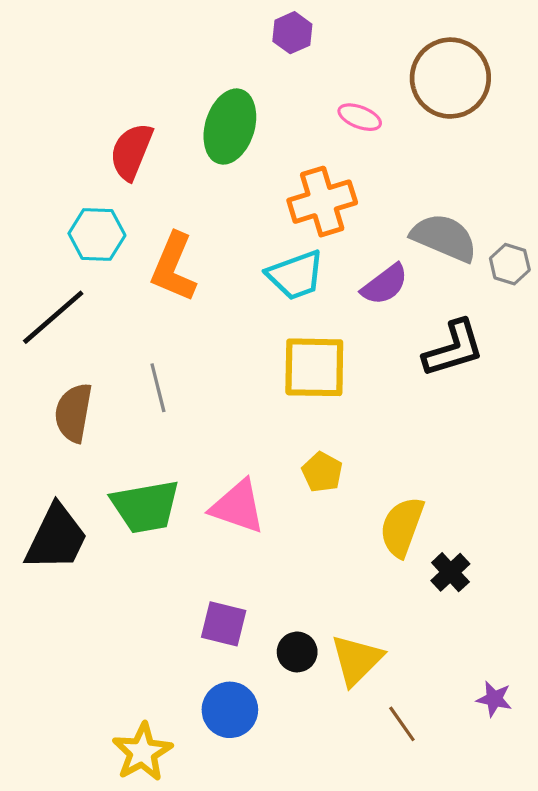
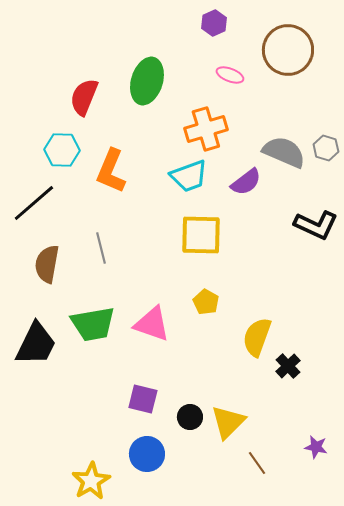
purple hexagon: (292, 33) -> (214, 23), moved
gray hexagon: (510, 264) -> (326, 148), moved
black L-shape: (454, 349) -> (316, 225), moved, turned 42

